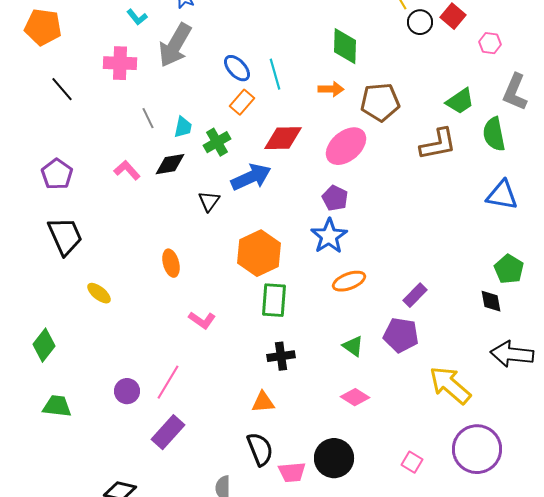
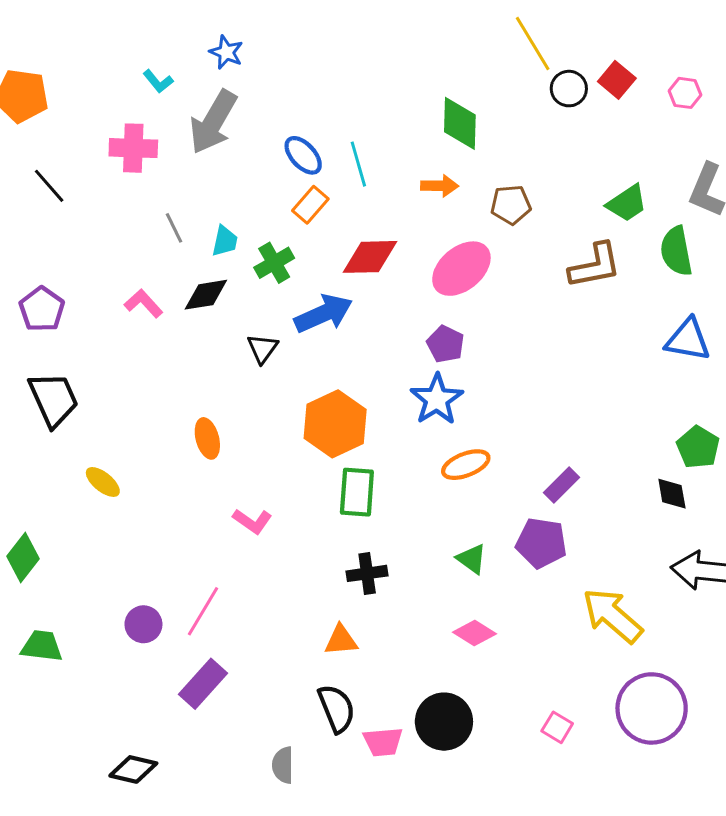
pink hexagon: (490, 43) -> (685, 93), moved
brown pentagon: (380, 102) -> (511, 205), size x0.7

